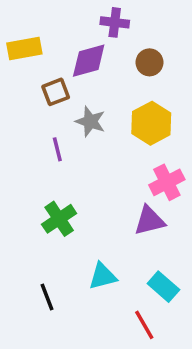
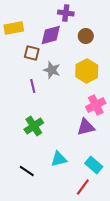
brown square: (56, 92) -> (32, 53), turned 35
black line: (47, 297) -> (27, 171), turned -35
red line: (144, 325) -> (83, 187), turned 66

